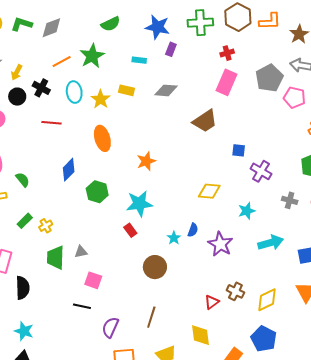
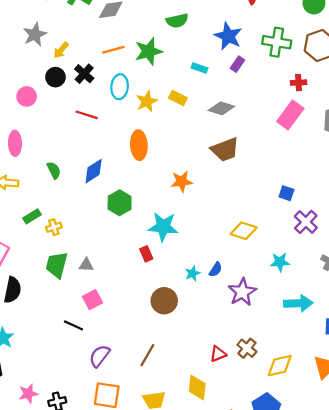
brown trapezoid: (205, 121) -> (225, 150), moved
green semicircle: (23, 180) -> (54, 170), moved
pink square: (93, 280) -> (93, 300), turned 30

